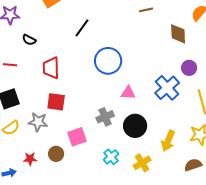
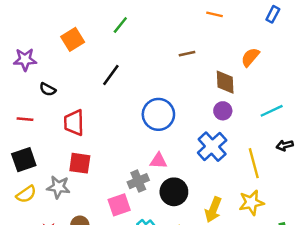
blue circle: (108, 61) -> (158, 114), moved
purple circle: (189, 68) -> (223, 111), moved
pink triangle: (128, 93) -> (158, 161), moved
pink square: (77, 137) -> (119, 205), moved

